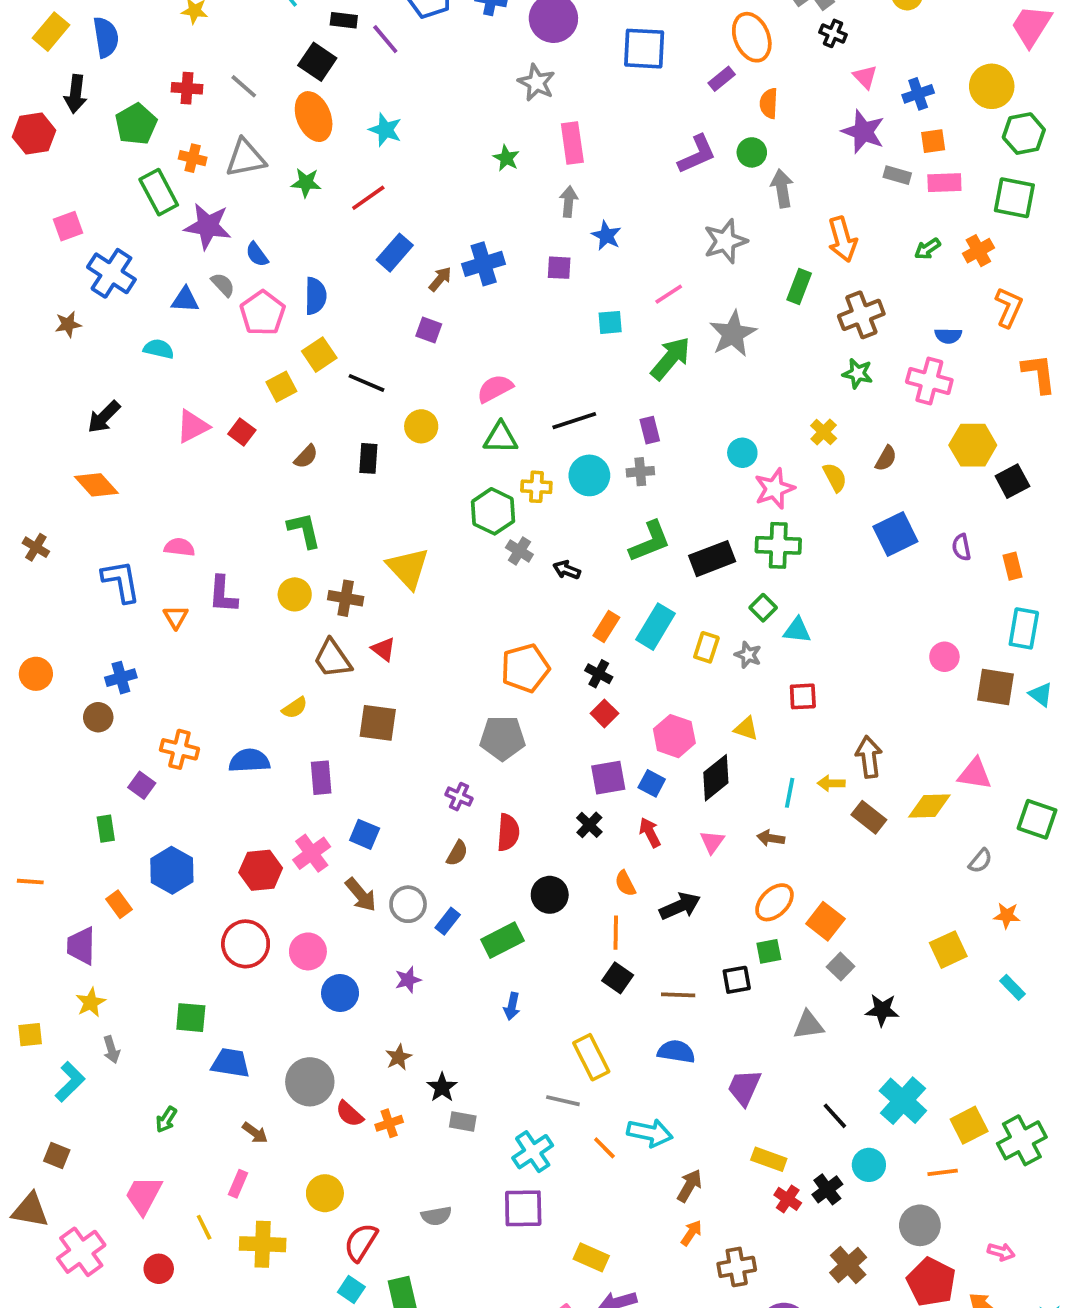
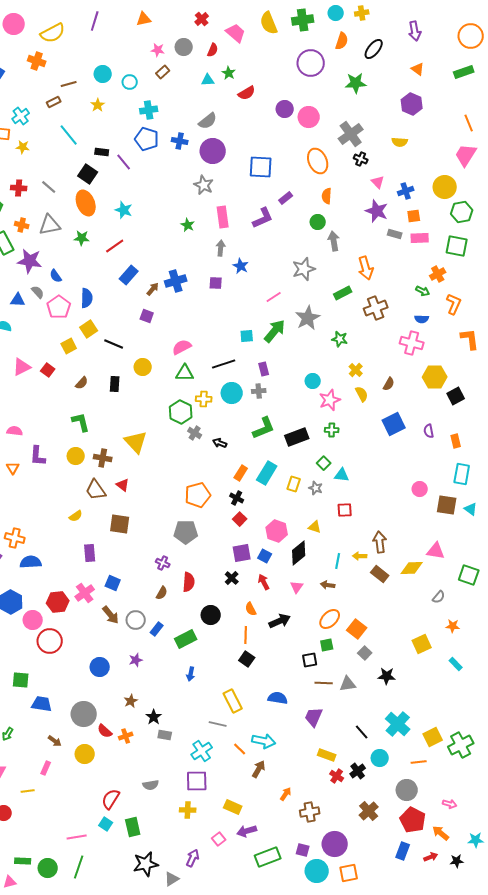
purple rectangle: (722, 79) -> (286, 198), moved
purple L-shape: (697, 154) -> (263, 218), moved
green arrow: (927, 249) -> (423, 291), moved, turned -120
green rectangle: (799, 287) -> (343, 293), turned 42
cyan square: (610, 322) -> (247, 336), moved
green star: (858, 373) -> (340, 339), moved
green cross: (778, 545) -> (332, 430), size x0.6
blue semicircle: (249, 761) -> (31, 562), moved
pink circle: (308, 951) -> (33, 620), moved
brown line: (678, 995) -> (324, 683), moved
brown arrow: (689, 1186) -> (259, 769), moved
yellow circle: (325, 1193) -> (85, 754), moved
yellow line: (204, 1227) -> (28, 791), turned -72
yellow cross: (263, 1244) -> (188, 810), moved, size x0.7

